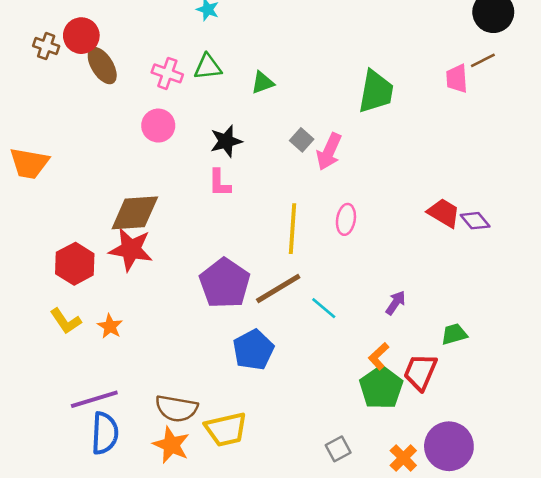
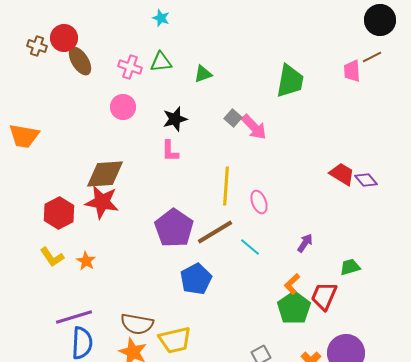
pink arrow: (329, 152) -> (254, 127), turned -68
pink ellipse: (346, 219) -> (259, 202), moved, turned -30

